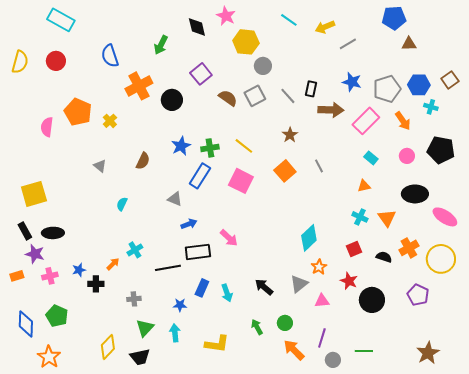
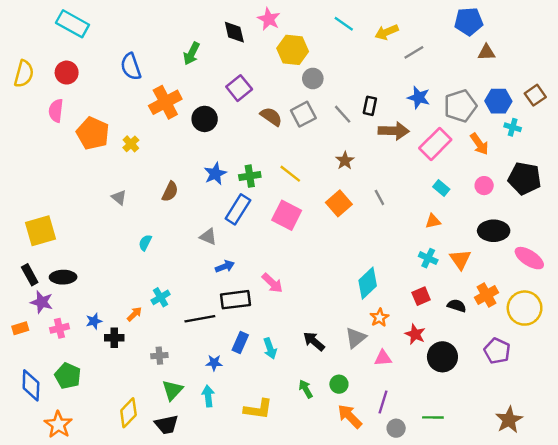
pink semicircle: (47, 127) -> (56, 111), moved

